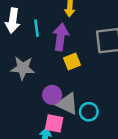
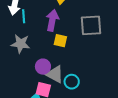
cyan line: (37, 28) -> (24, 16), moved
yellow square: (72, 62) -> (60, 41), turned 32

